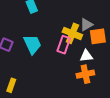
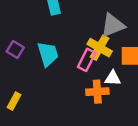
gray triangle: (86, 25) -> (113, 25), moved, size x1.5
orange cross: (85, 74) -> (97, 92), moved

